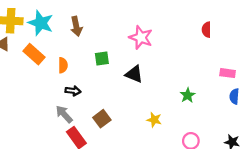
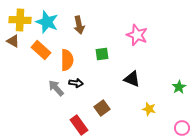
orange semicircle: (63, 65) -> (67, 60), size x1.5
black triangle: (134, 74) -> (132, 79), moved
gray arrow: (64, 114) -> (56, 88), moved

